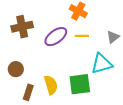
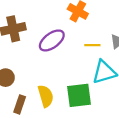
yellow line: (82, 36) -> (92, 45), moved

